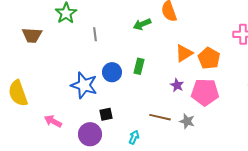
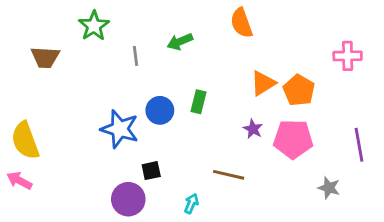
green arrow: (142, 24) -> (180, 42), moved
pink arrow: (53, 121) -> (19, 181), moved
gray star: (187, 121) -> (329, 188), moved

